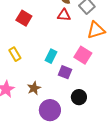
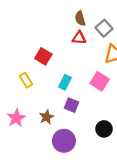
red square: (24, 18) -> (43, 56), moved
purple square: (65, 72) -> (71, 105), moved
black circle: (79, 97) -> (104, 129), moved

